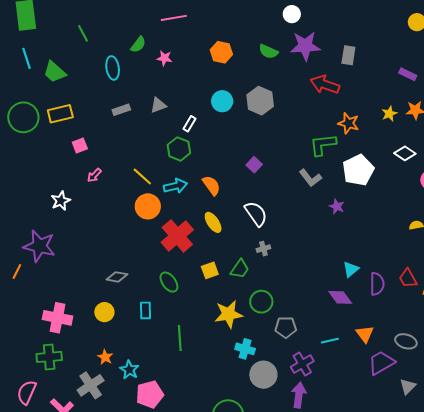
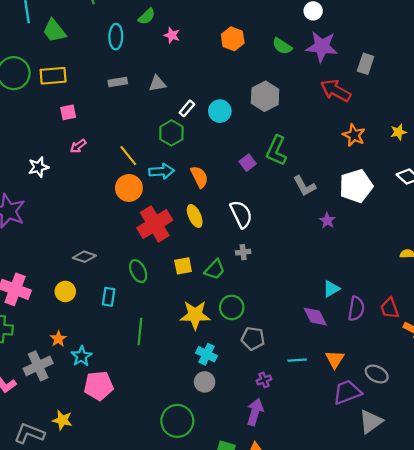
cyan circle: (222, 101) -> (220, 111), moved
green L-shape: (323, 145) -> (276, 151), moved, turned -68
purple cross: (302, 364) -> (264, 380), size x0.6
gray circle: (263, 375) -> (205, 382), moved, size x0.7
gray triangle: (408, 386) -> (371, 422), size x1.4

